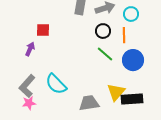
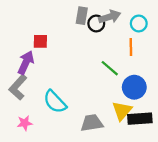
black circle: (103, 31) -> (96, 23), moved
purple arrow: (30, 49) -> (26, 63), size x1.5
blue circle: (133, 60) -> (134, 87), moved
gray L-shape: (27, 86) -> (18, 87), moved

